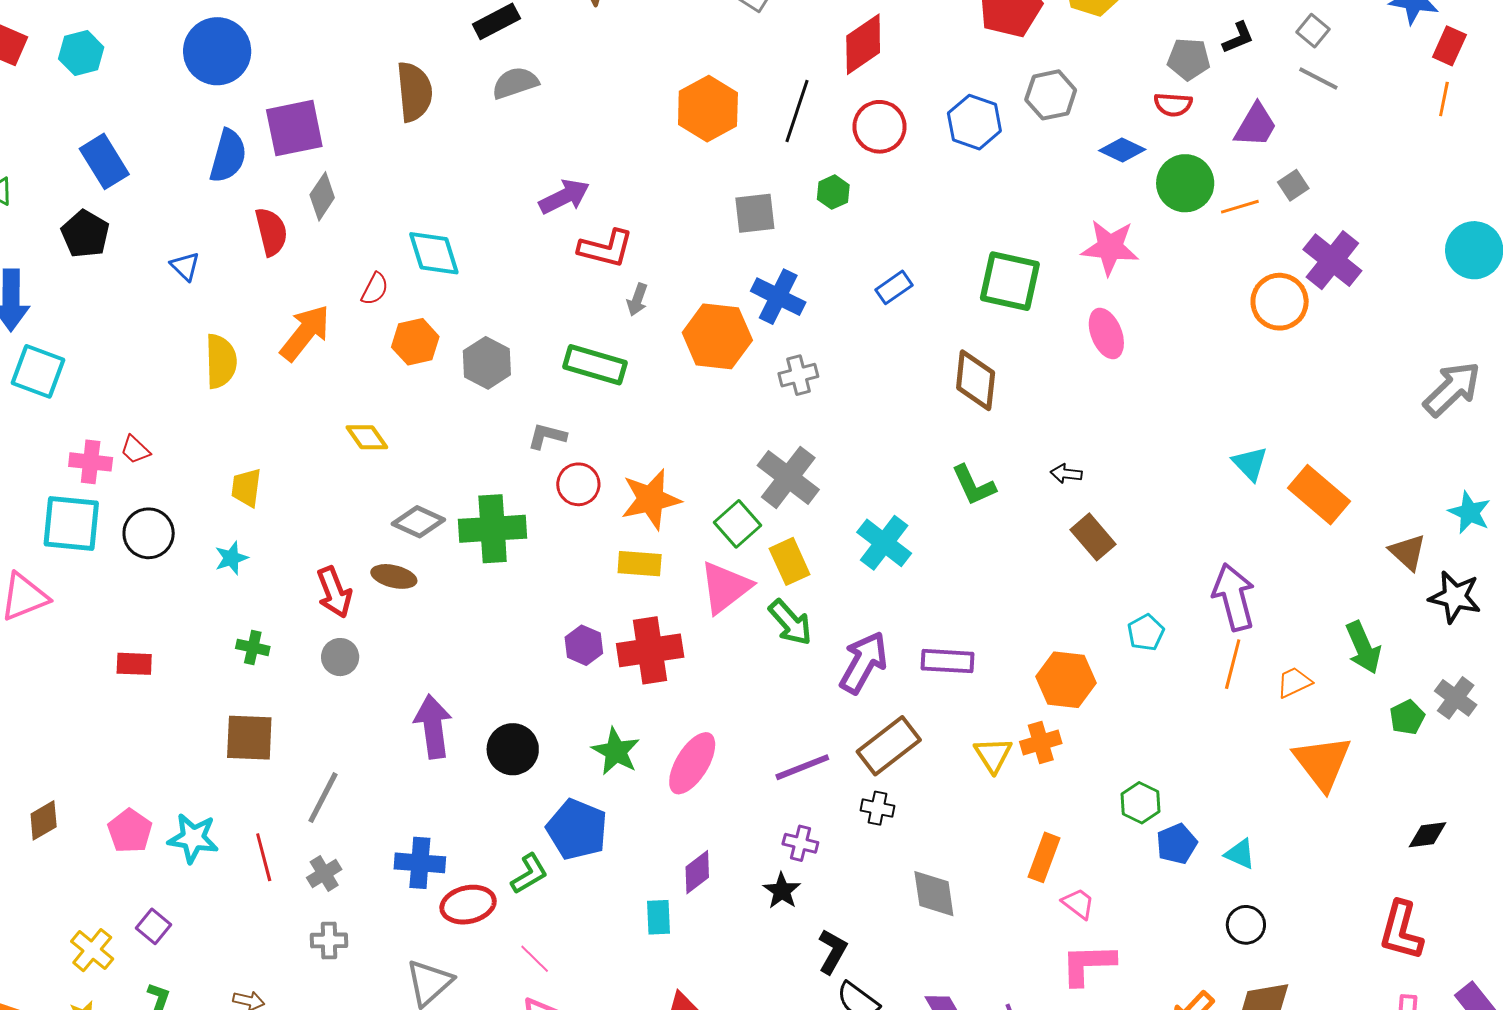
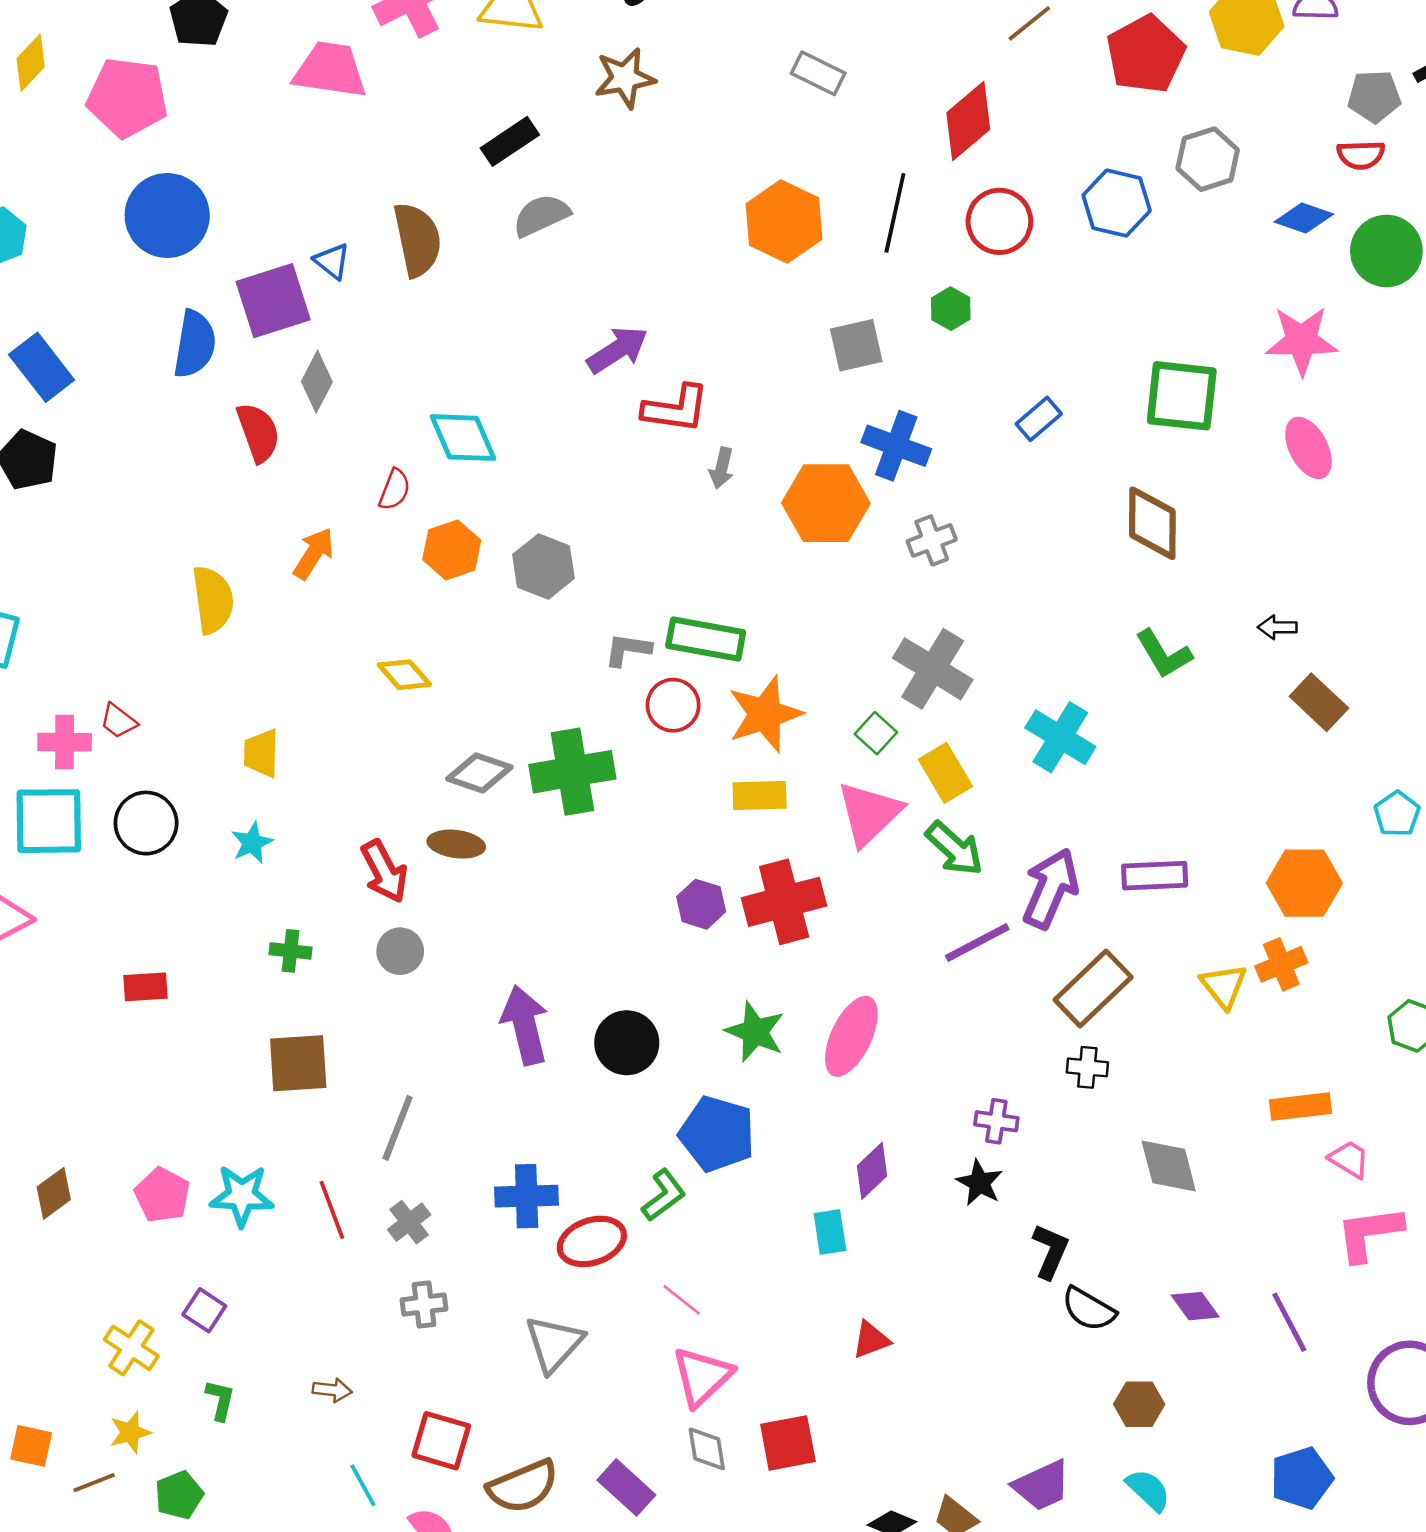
blue triangle: (185, 266) -> (332, 261), moved
orange arrow: (305, 333) -> (314, 553), size x0.7
green rectangle: (595, 365) -> (706, 639), moved
green square: (738, 524) -> (876, 733), size x0.7
purple line: (802, 767) -> (977, 942), moved
orange rectangle: (1044, 857) -> (1301, 1107), turned 69

